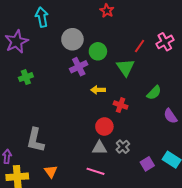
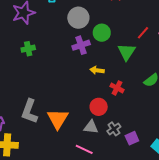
purple square: (147, 164) -> (132, 138), moved
orange triangle: (51, 171) -> (58, 119), moved, size x1.6

